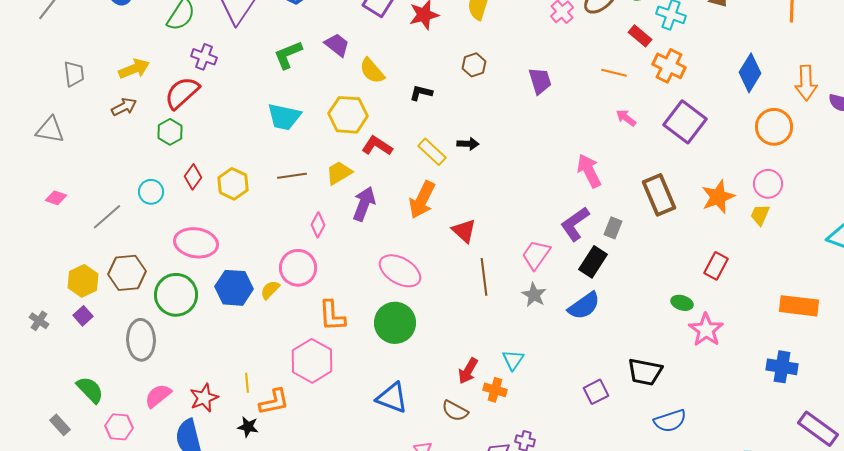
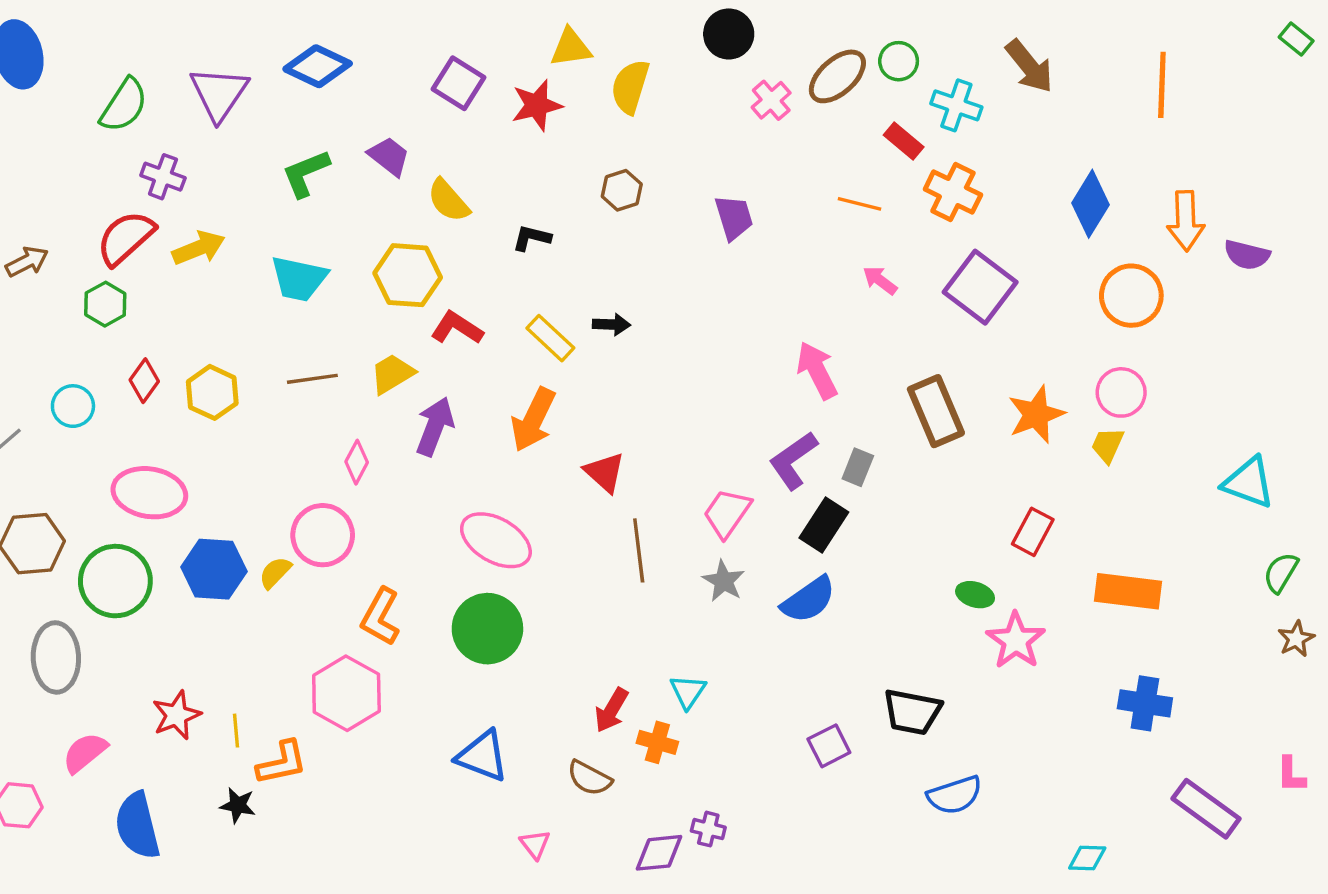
yellow arrow: (134, 69) -> (199, 248), moved
orange rectangle: (799, 306) -> (1128, 591), moved
orange L-shape: (332, 316) -> (380, 617), turned 32
red star: (204, 398) -> (177, 715), moved

